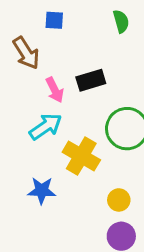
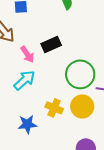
yellow cross: (81, 156) -> (54, 108), moved, size x0.7
yellow circle: (119, 200) -> (82, 106), moved, size x1.5

